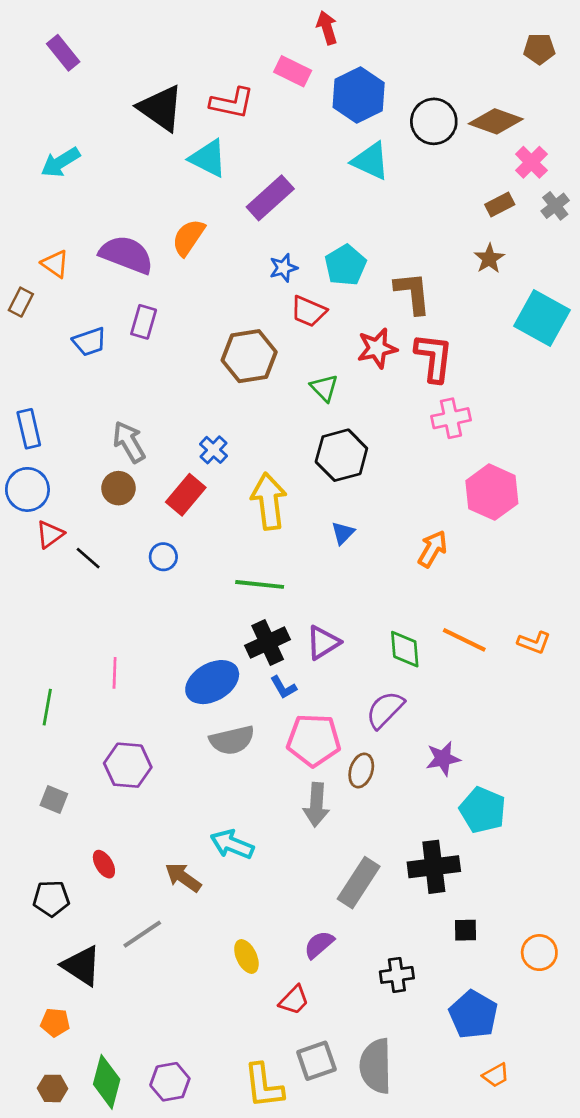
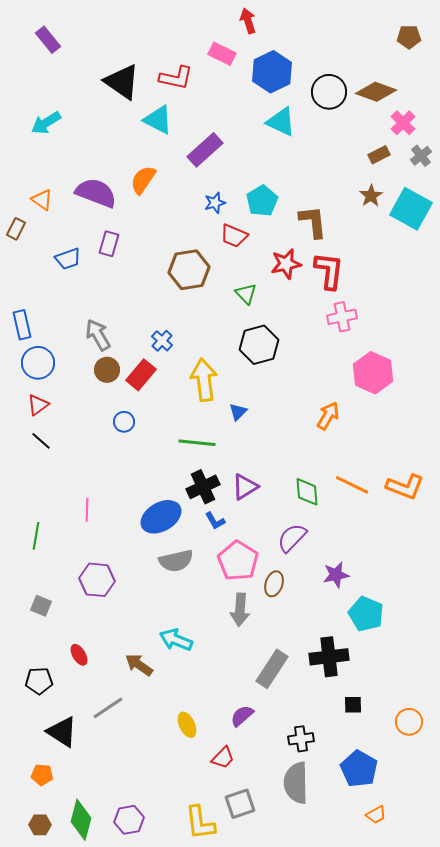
cyan square: (542, 318) -> (411, 209), moved
brown circle: (118, 488) -> (107, 370), moved
blue circle: (27, 489) -> (38, 363), moved
blue triangle: (343, 533) -> (238, 412), moved
black line: (88, 558) -> (41, 441), moved
orange L-shape: (534, 642) -> (405, 487), size x1.5
pink pentagon: (314, 740) -> (238, 561), turned 30
gray semicircle: (376, 1066) -> (296, 783), moved

